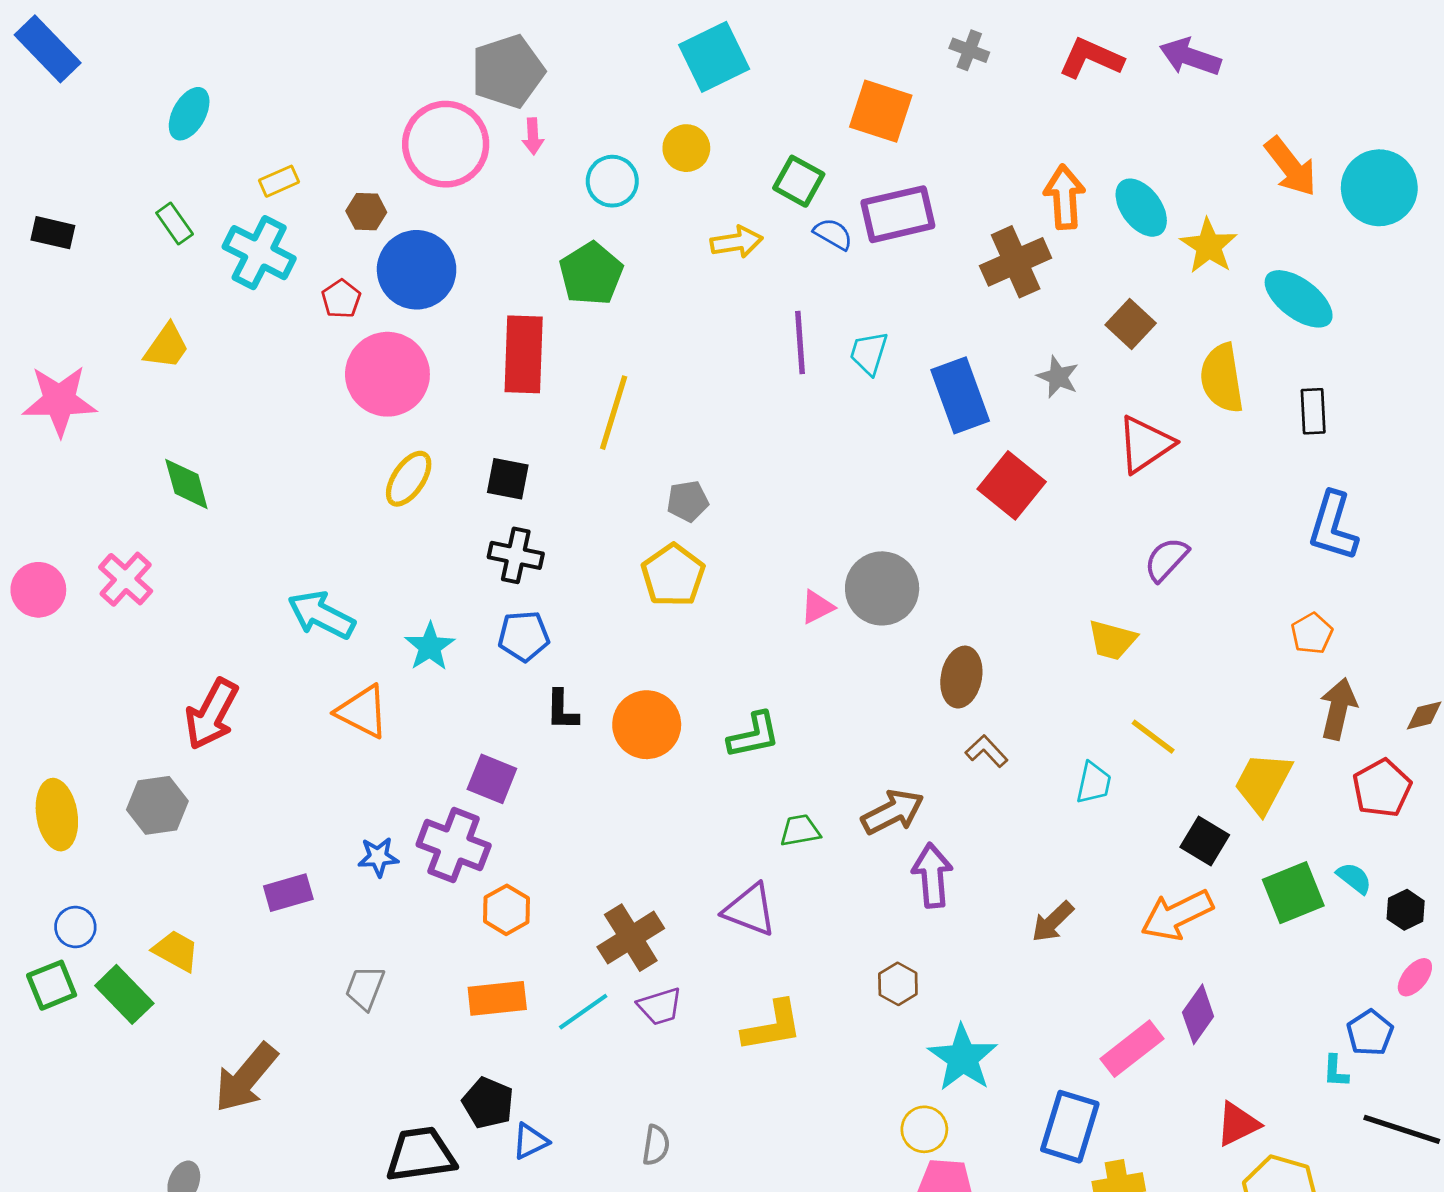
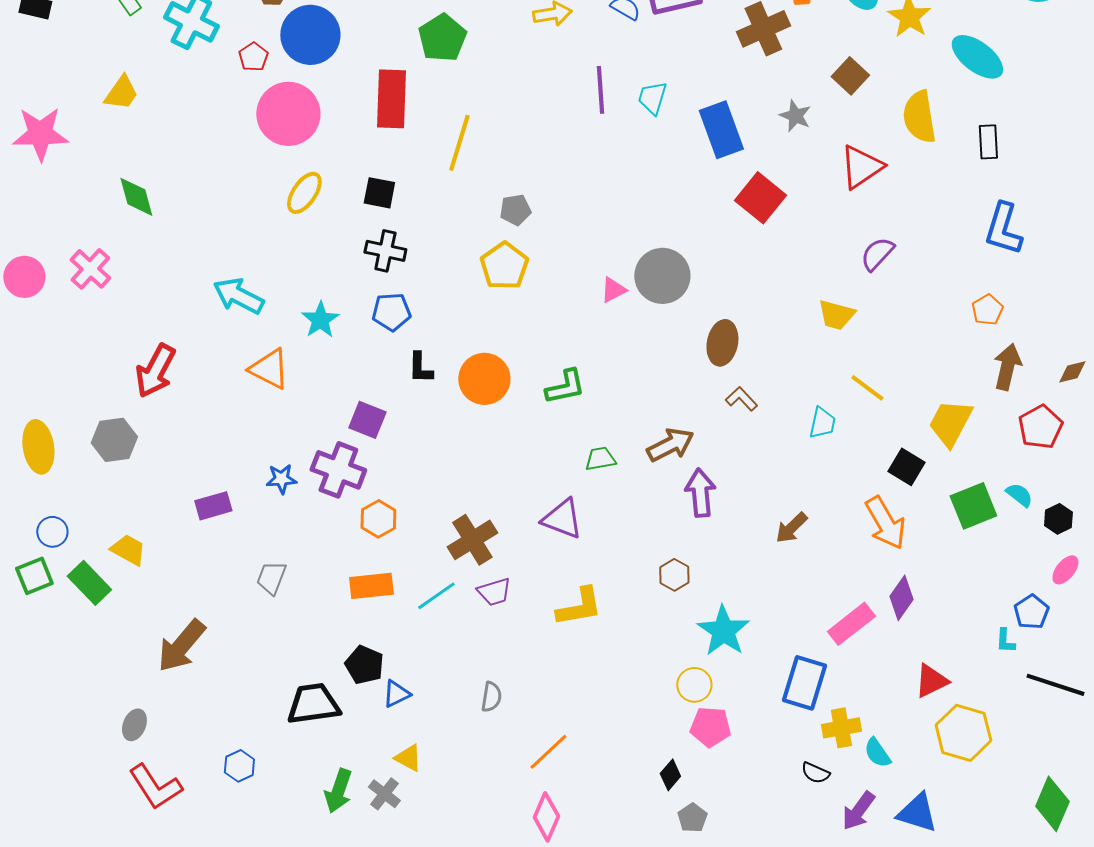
orange arrow: (1177, 915) -> (885, 523), turned -94

